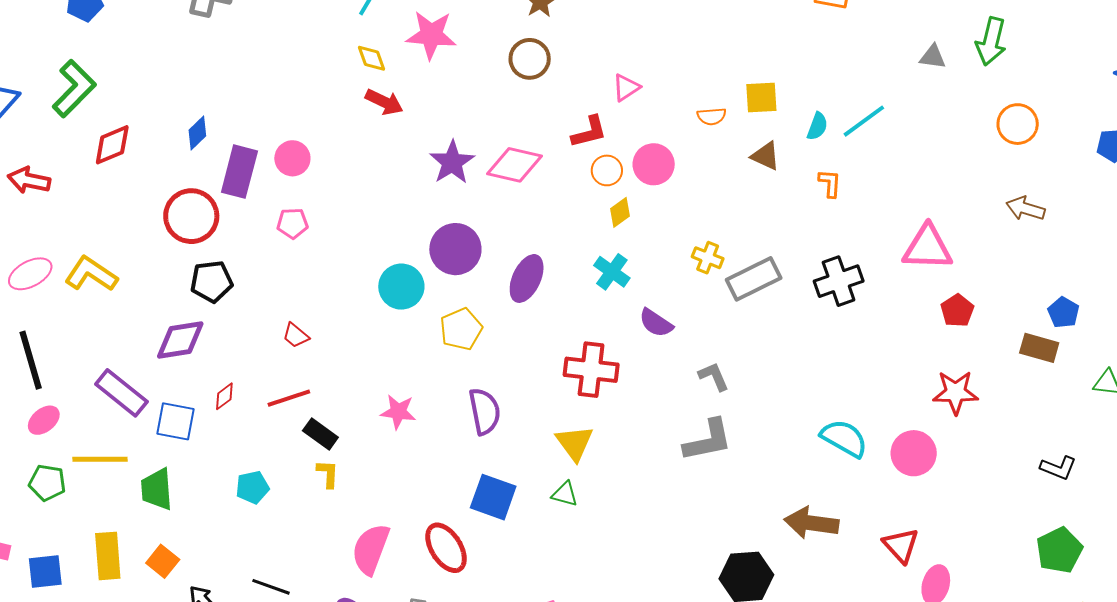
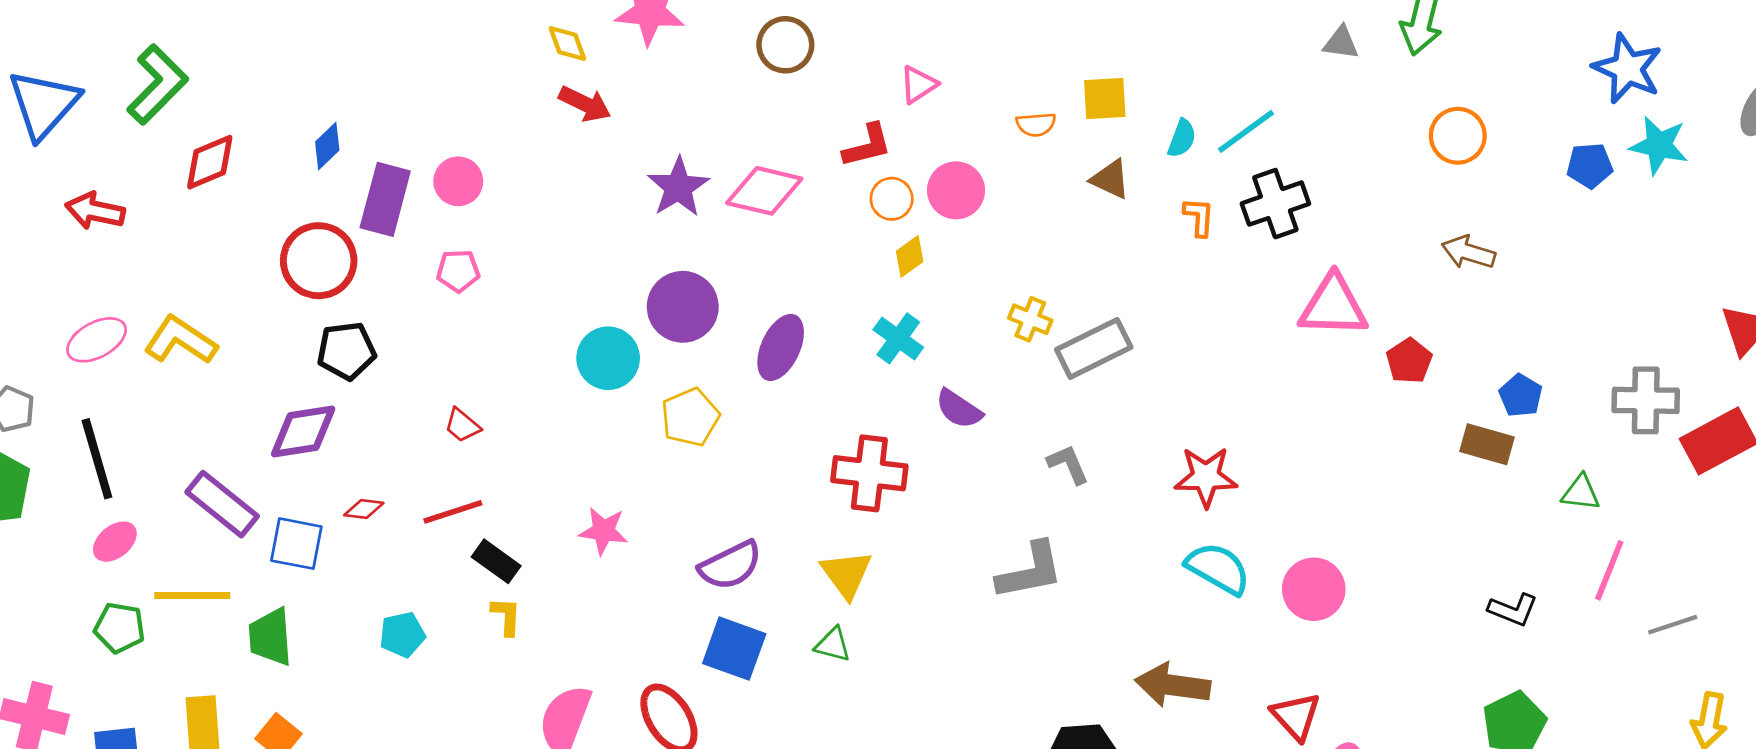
black cross: (839, 281) -> (1275, 204), moved
red pentagon: (957, 311) -> (1409, 361), moved
gray L-shape: (714, 376) -> (1068, 464), moved
red star: (955, 392) -> (1206, 477), moved
red diamond: (224, 396) -> (364, 509), turned 44
purple semicircle: (485, 411) -> (730, 565), moved, turned 75

